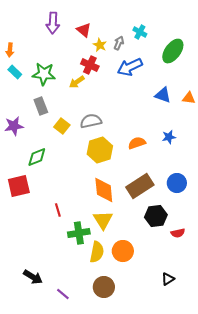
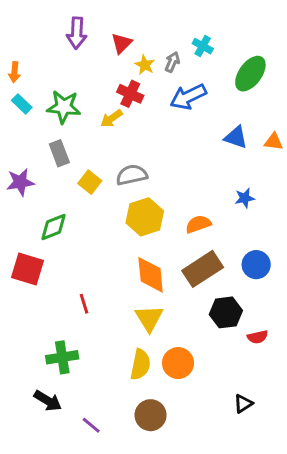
red triangle: (84, 30) -> (122, 43), turned 35
orange semicircle: (137, 143) -> (198, 224), moved
red square: (19, 186) -> (28, 269), turned 30
green cross: (79, 233) -> (62, 357), moved

